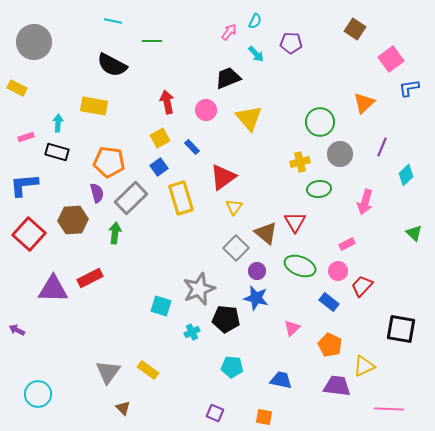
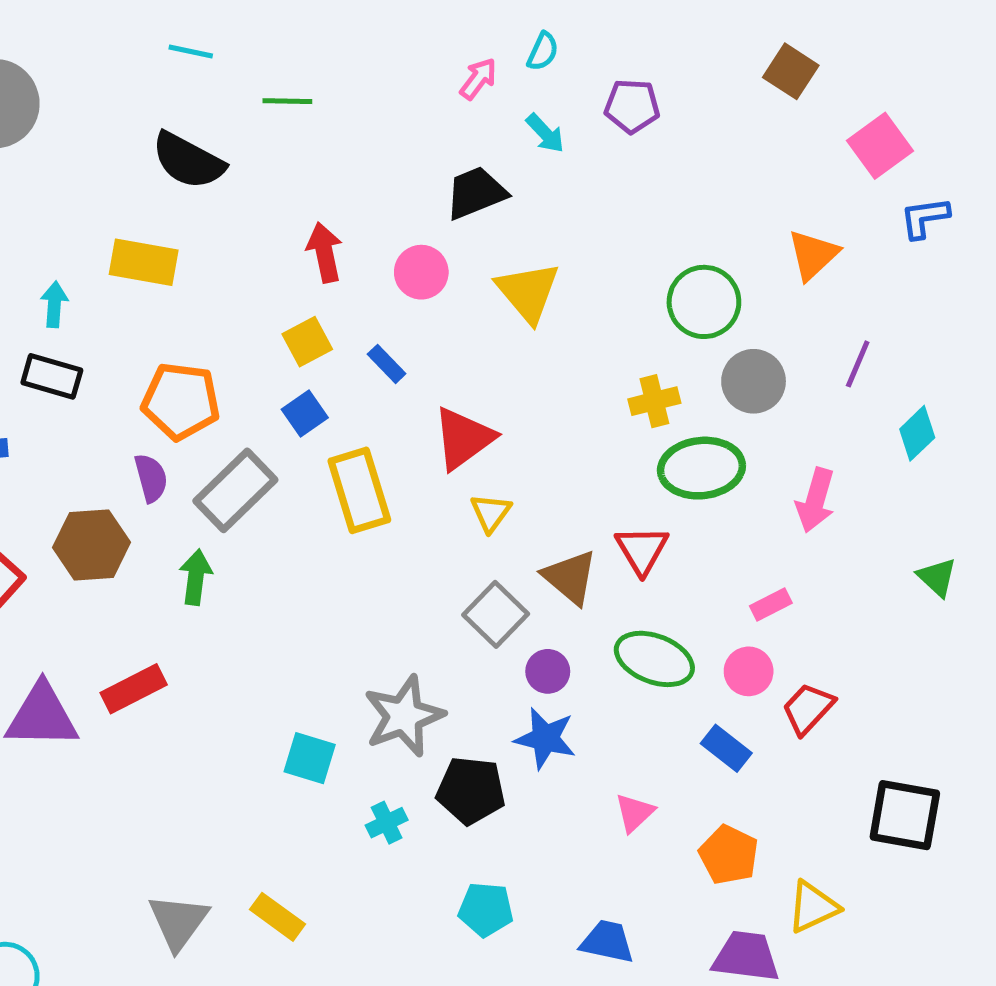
green ellipse: (319, 189) -> (701, 468), size x1.4

